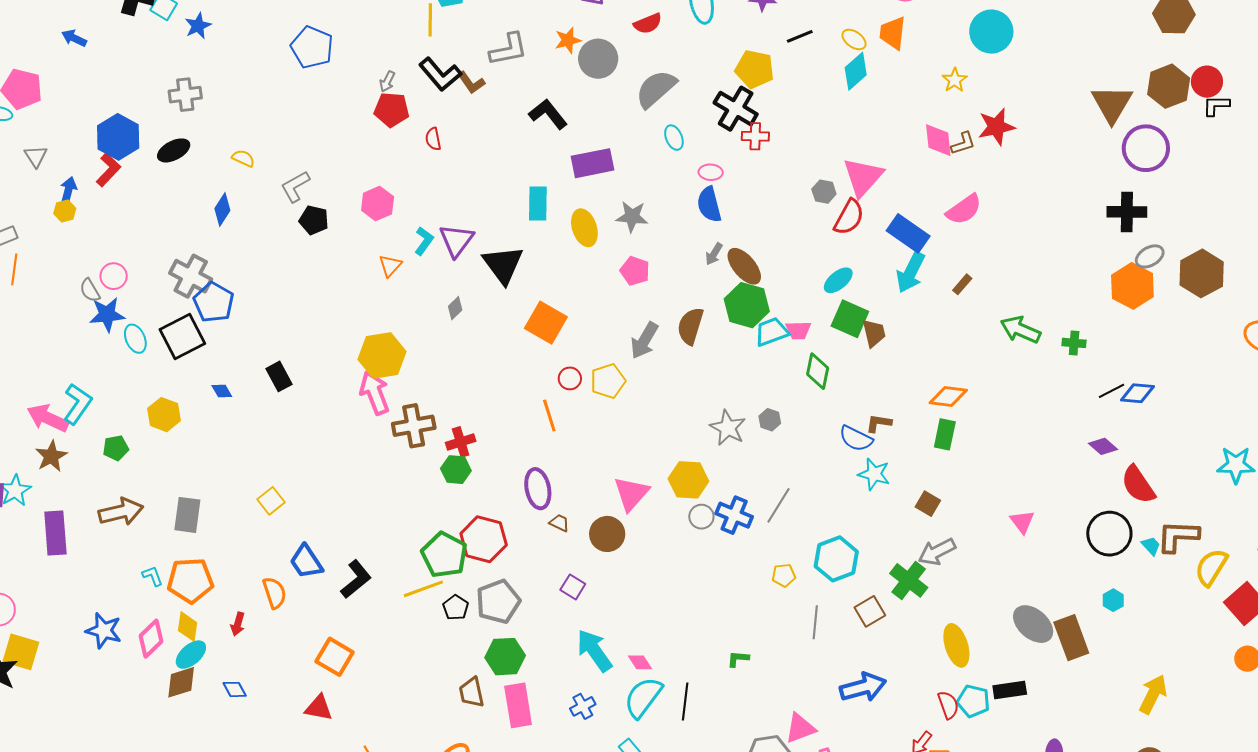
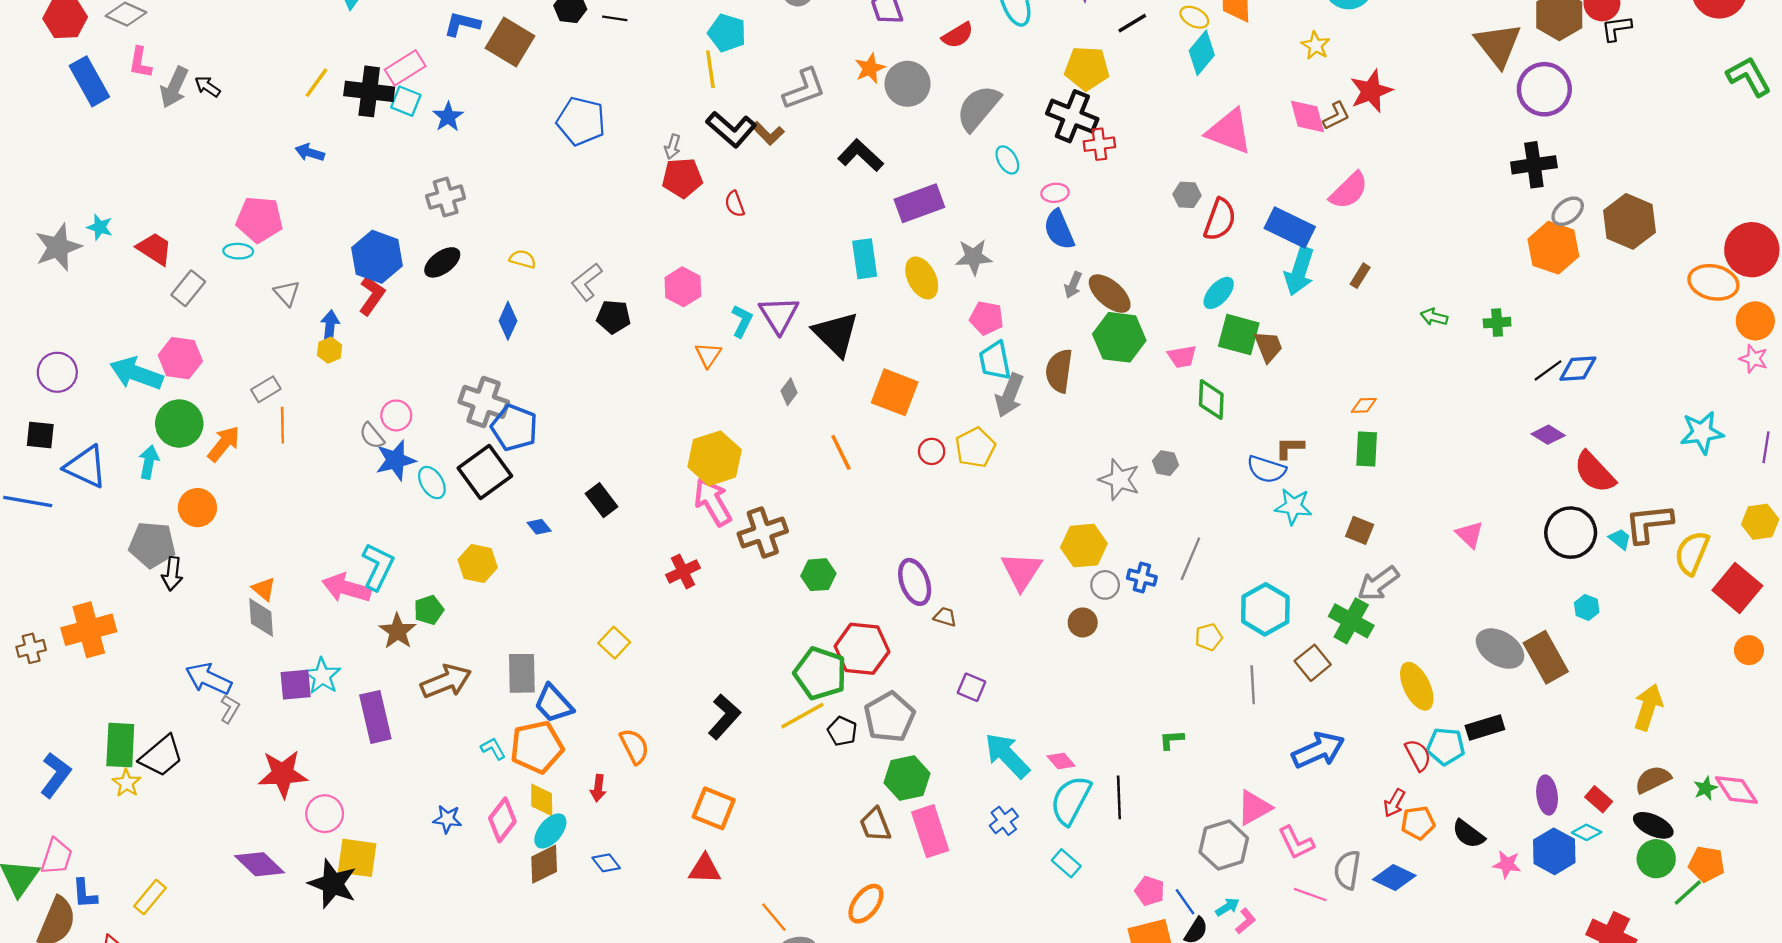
pink triangle: (863, 177) -> (1229, 131), moved, turned -42
green arrow: (1021, 330) -> (1434, 317), size x0.6
cyan trapezoid: (772, 332) -> (995, 361), moved, turned -72
orange diamond: (948, 396) -> (1364, 405), size x0.6
orange line: (549, 416) -> (841, 452), moved
red cross: (461, 442) -> (683, 571), moved
brown star: (51, 456) -> (397, 631), moved
blue cross: (734, 515) -> (1142, 577), size x0.7
brown circle: (607, 534) -> (1083, 622), moved, size x0.7
blue trapezoid: (306, 562) -> (554, 704), moved
blue star: (104, 631) -> (447, 819), size x0.7

